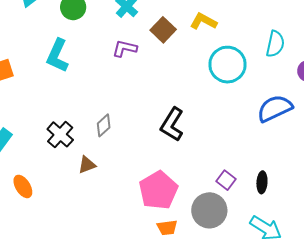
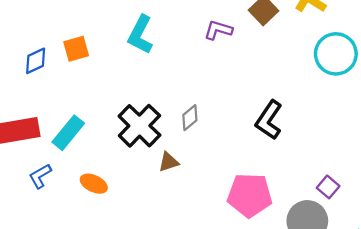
black cross: (60, 134) -> (139, 126), size x1.4
orange ellipse: (23, 186) -> (94, 184), turned -35
pink pentagon: (158, 190) -> (250, 195), turned 30

